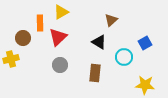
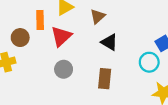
brown triangle: (111, 20) -> (98, 16), moved
cyan circle: (124, 57) -> (149, 62), moved

